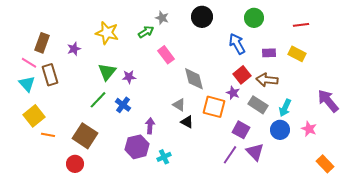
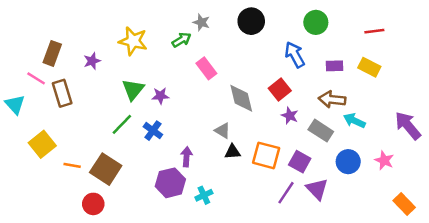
red square: (242, 75) -> (280, 90), moved
cyan triangle: (27, 84) -> (15, 104), moved
orange square: (214, 107) -> (266, 155), moved
cyan arrow: (285, 108) -> (354, 121), moved, turned 90
black triangle: (187, 122) -> (233, 152), turned -32
orange line: (48, 135) -> (72, 165), moved

